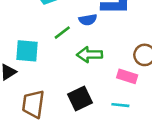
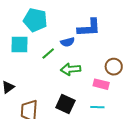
cyan square: (27, 51) -> (19, 44), moved
black square: (80, 99) -> (65, 104), turned -36

